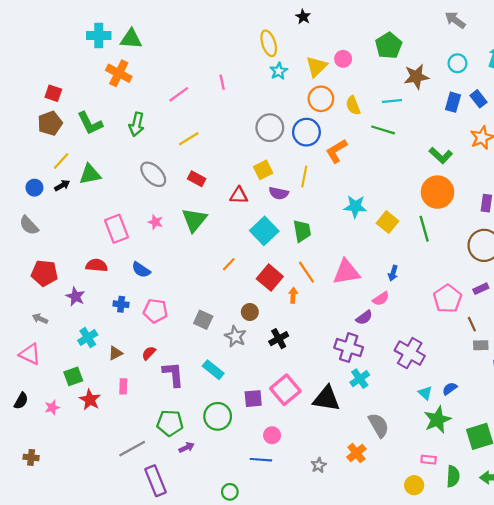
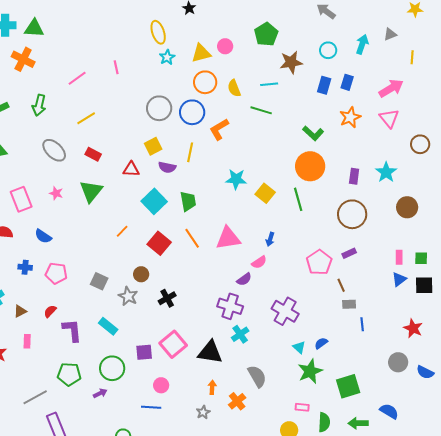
yellow triangle: (316, 67) -> (201, 53), turned 30
blue rectangle: (479, 99) -> (347, 82), turned 56
orange arrow: (293, 295) -> (212, 387), moved
purple arrow: (187, 447) -> (100, 393), moved

